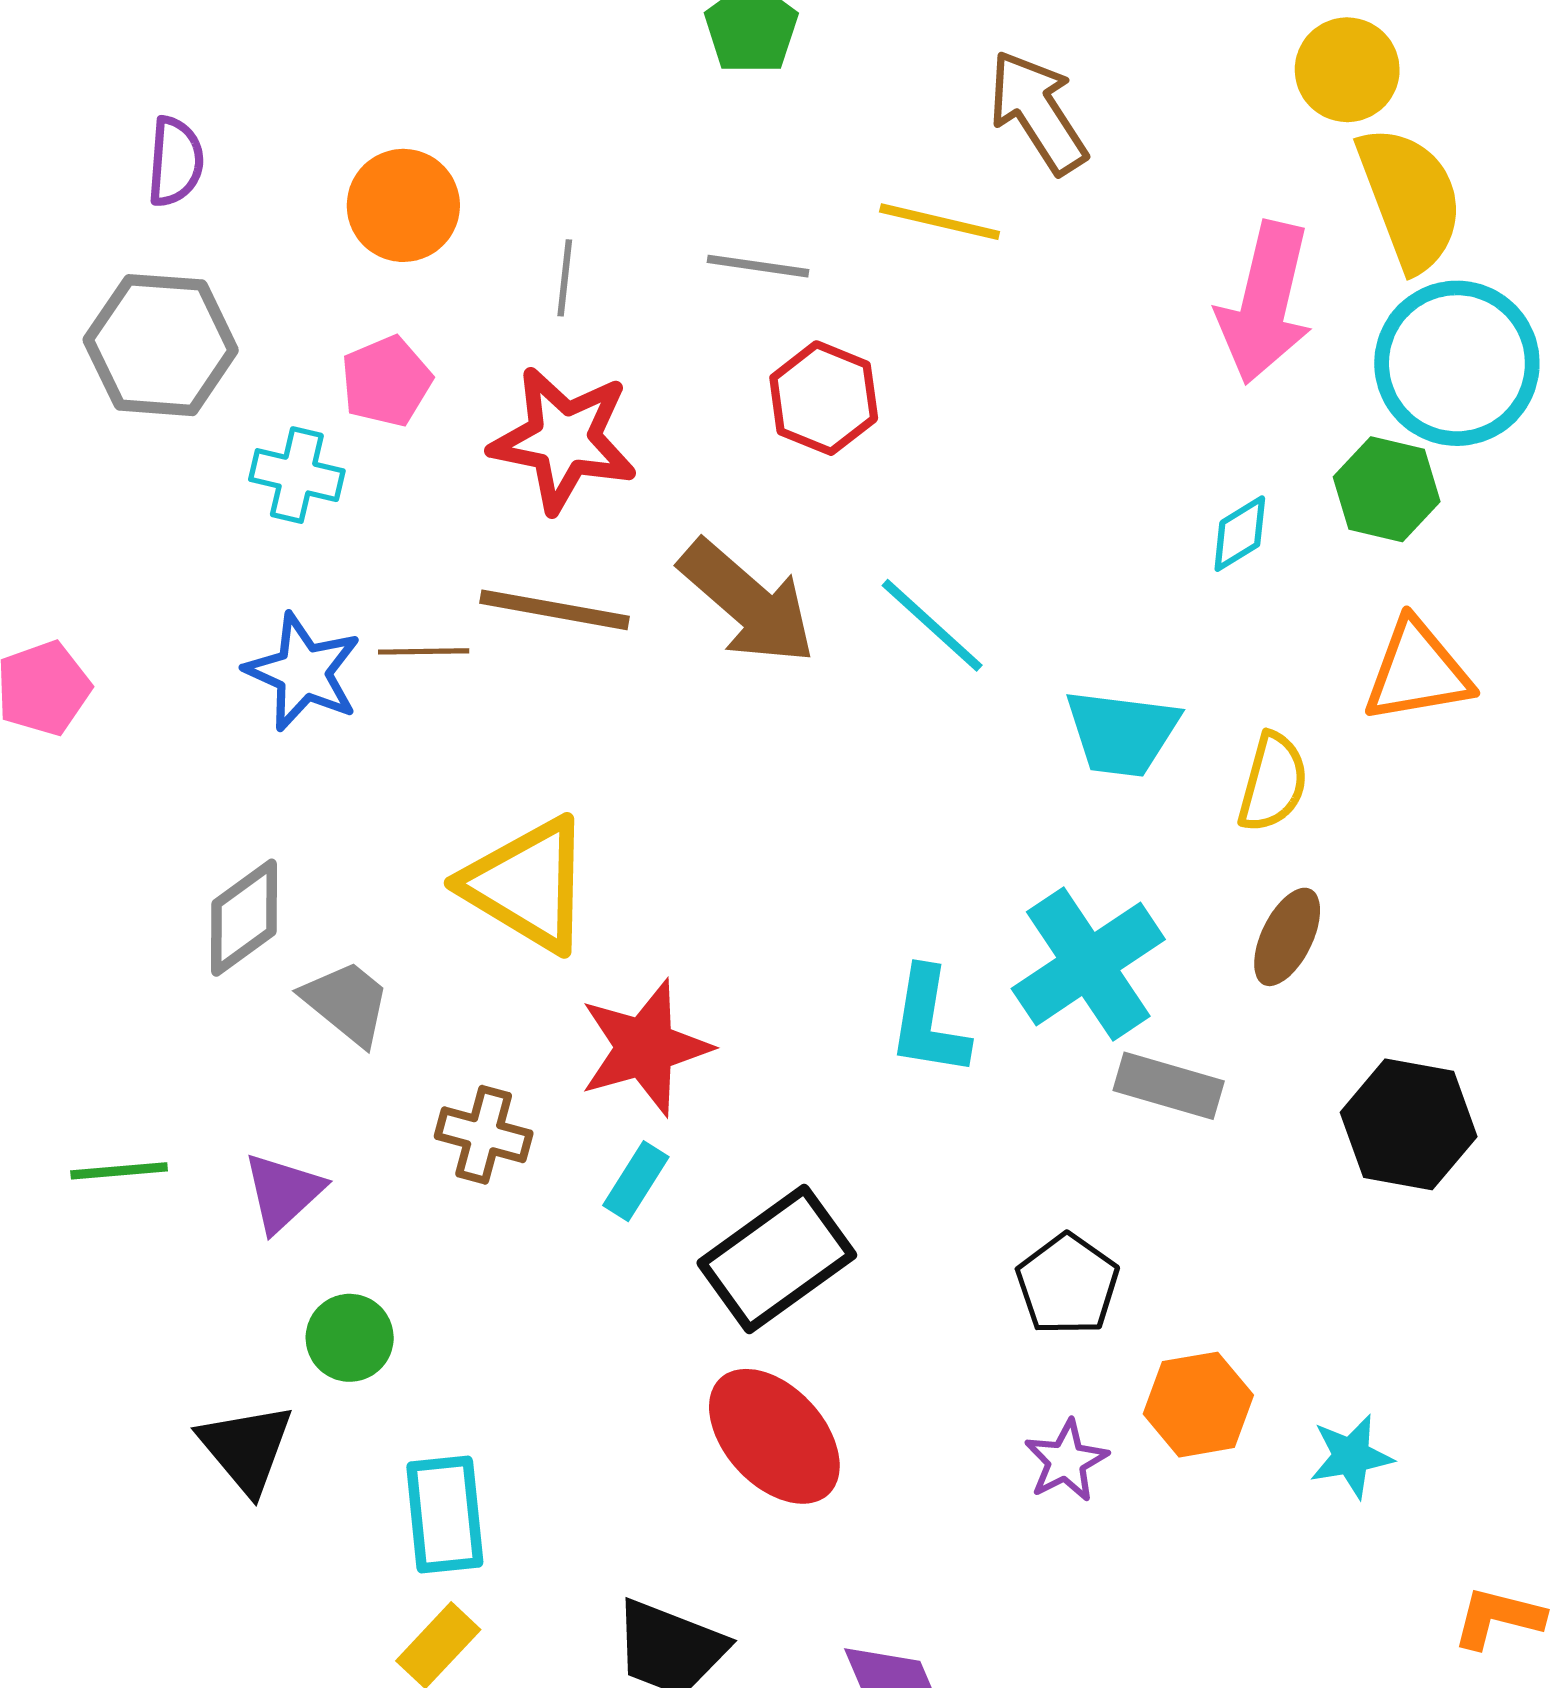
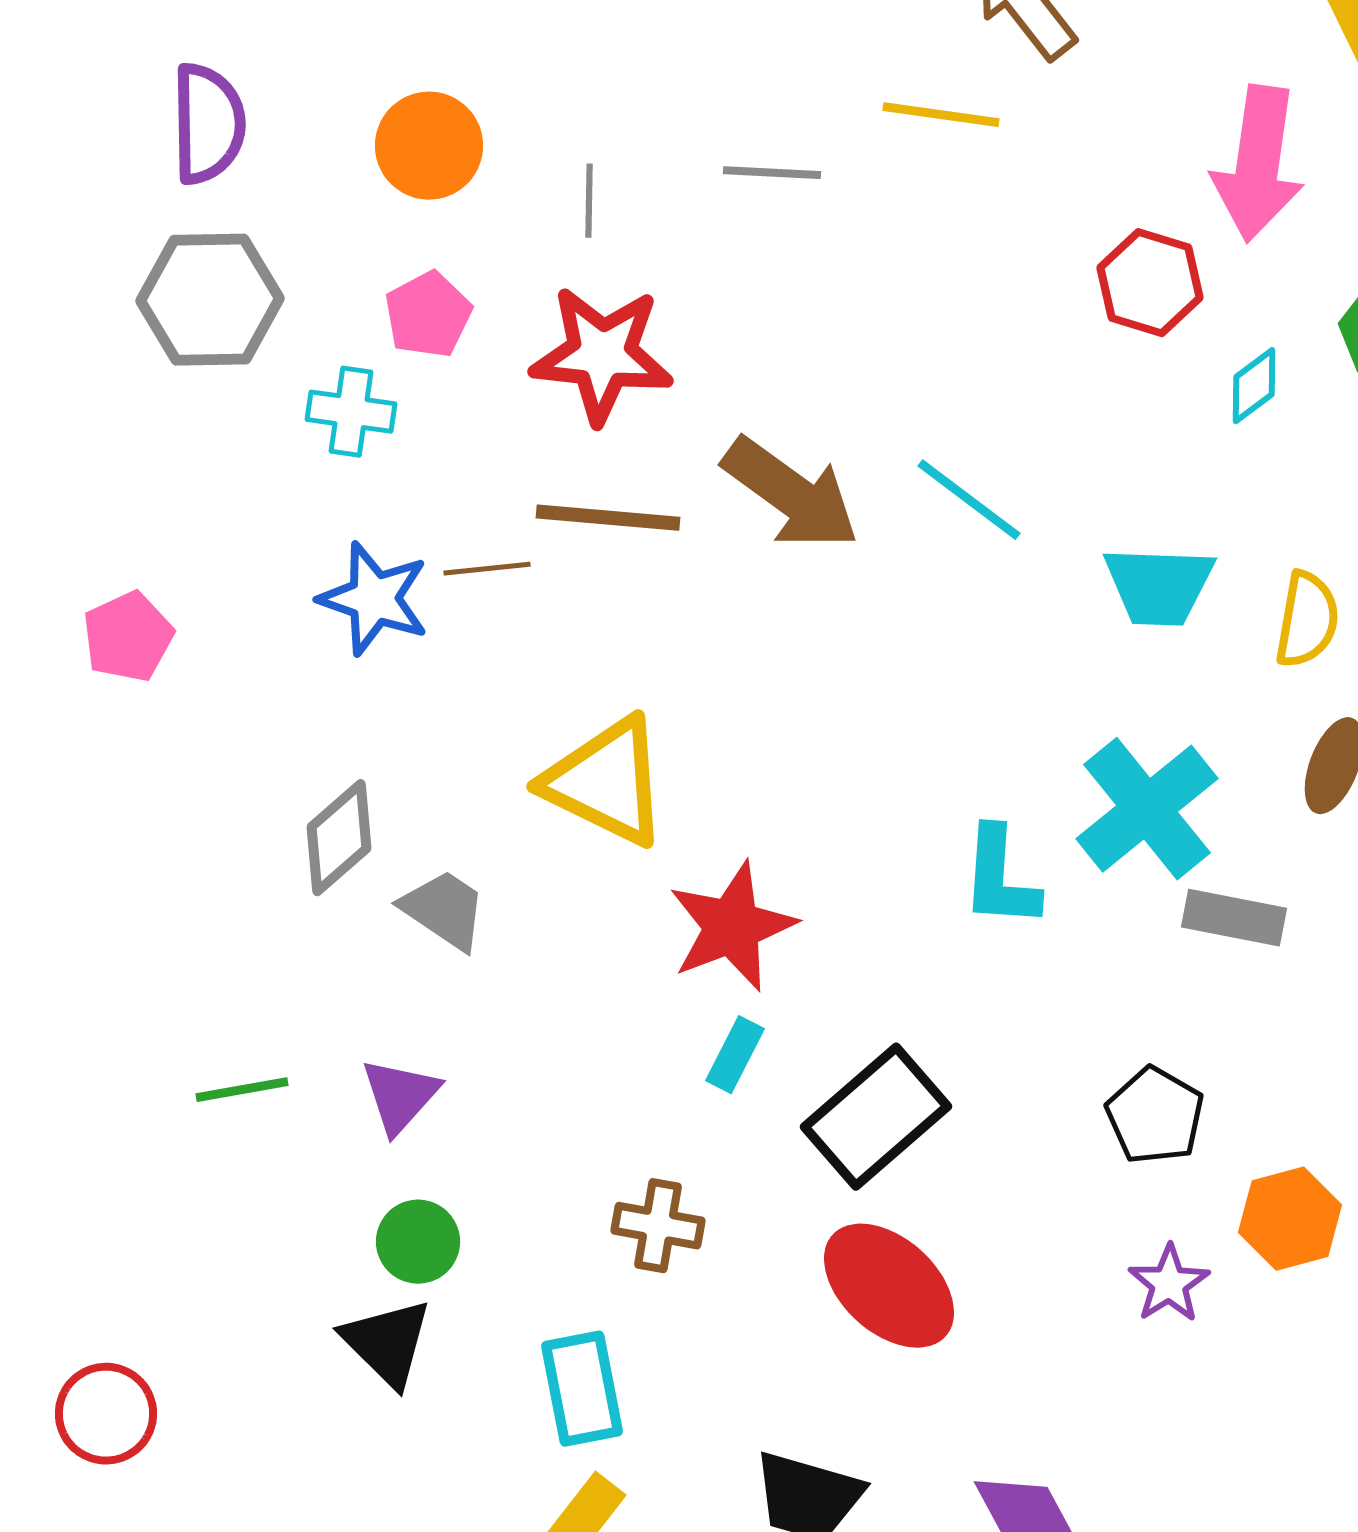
purple semicircle: (175, 162) -> (208, 124), size x1.4
red hexagon: (824, 398) -> (1150, 283), moved
brown cross: (484, 1135) -> (658, 1226), moved
green circle: (350, 1338) -> (418, 1242), moved

